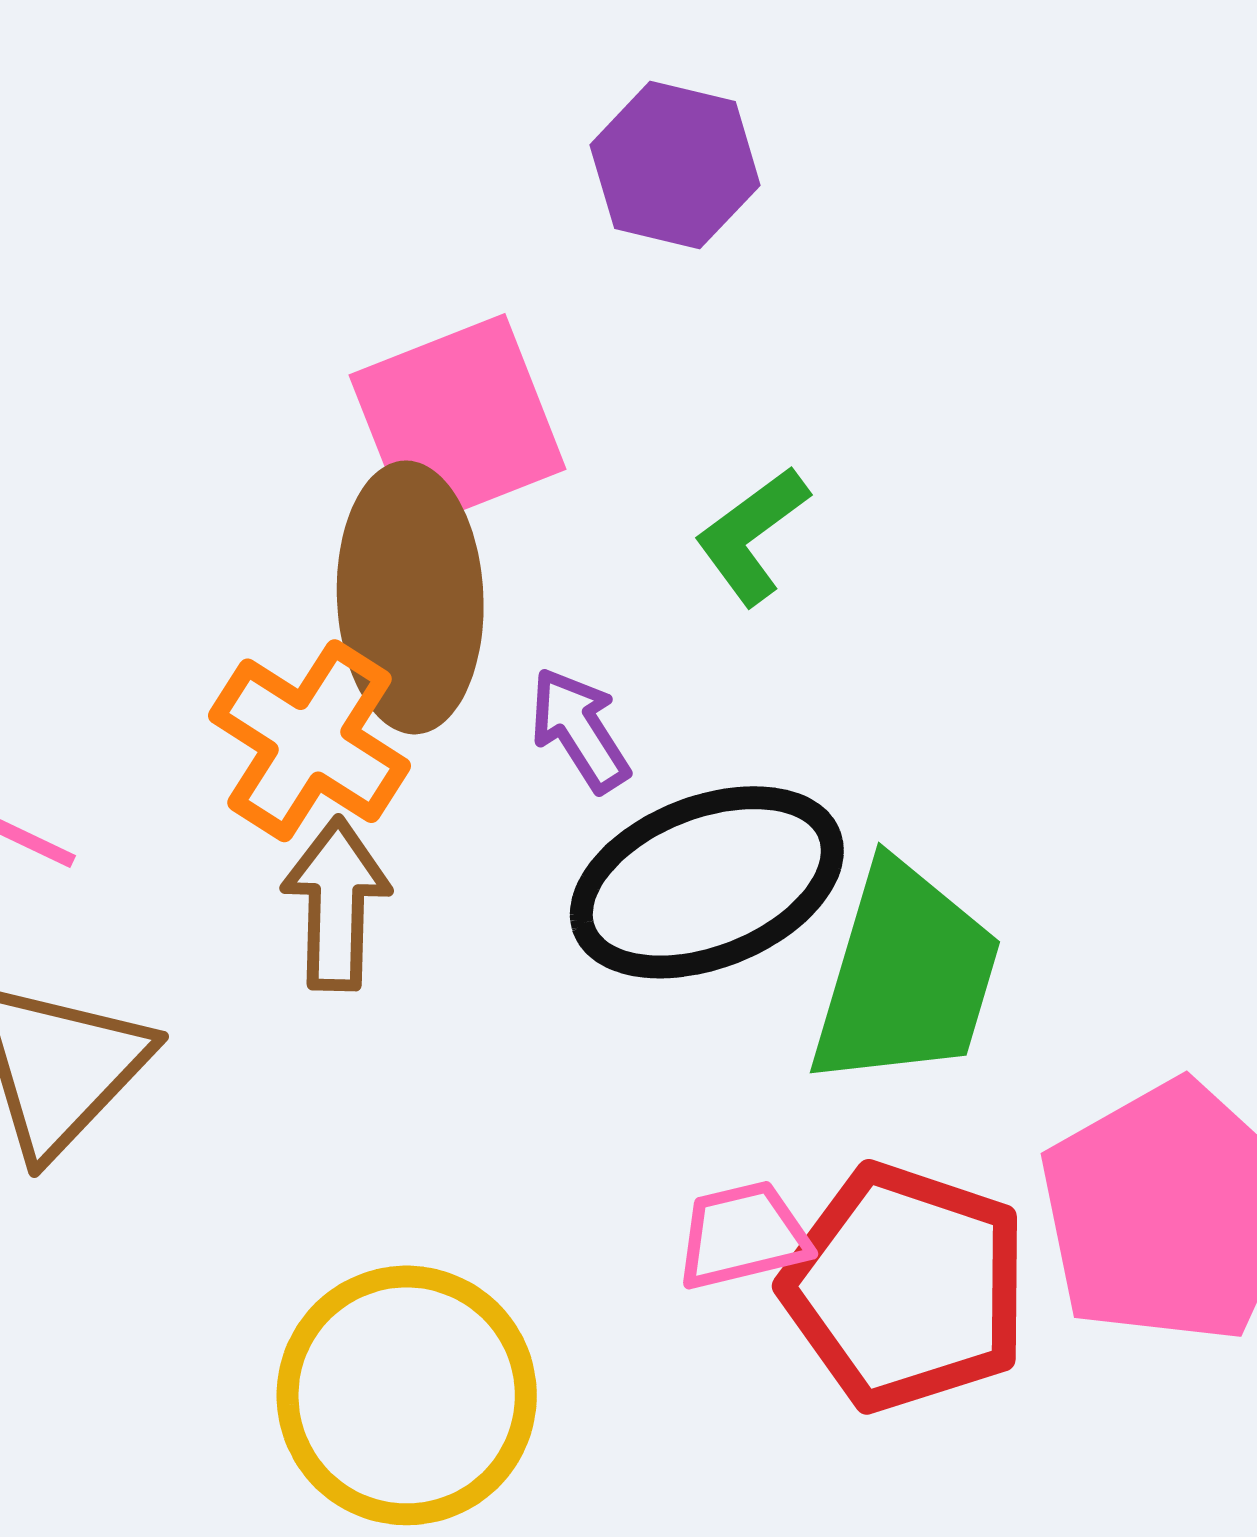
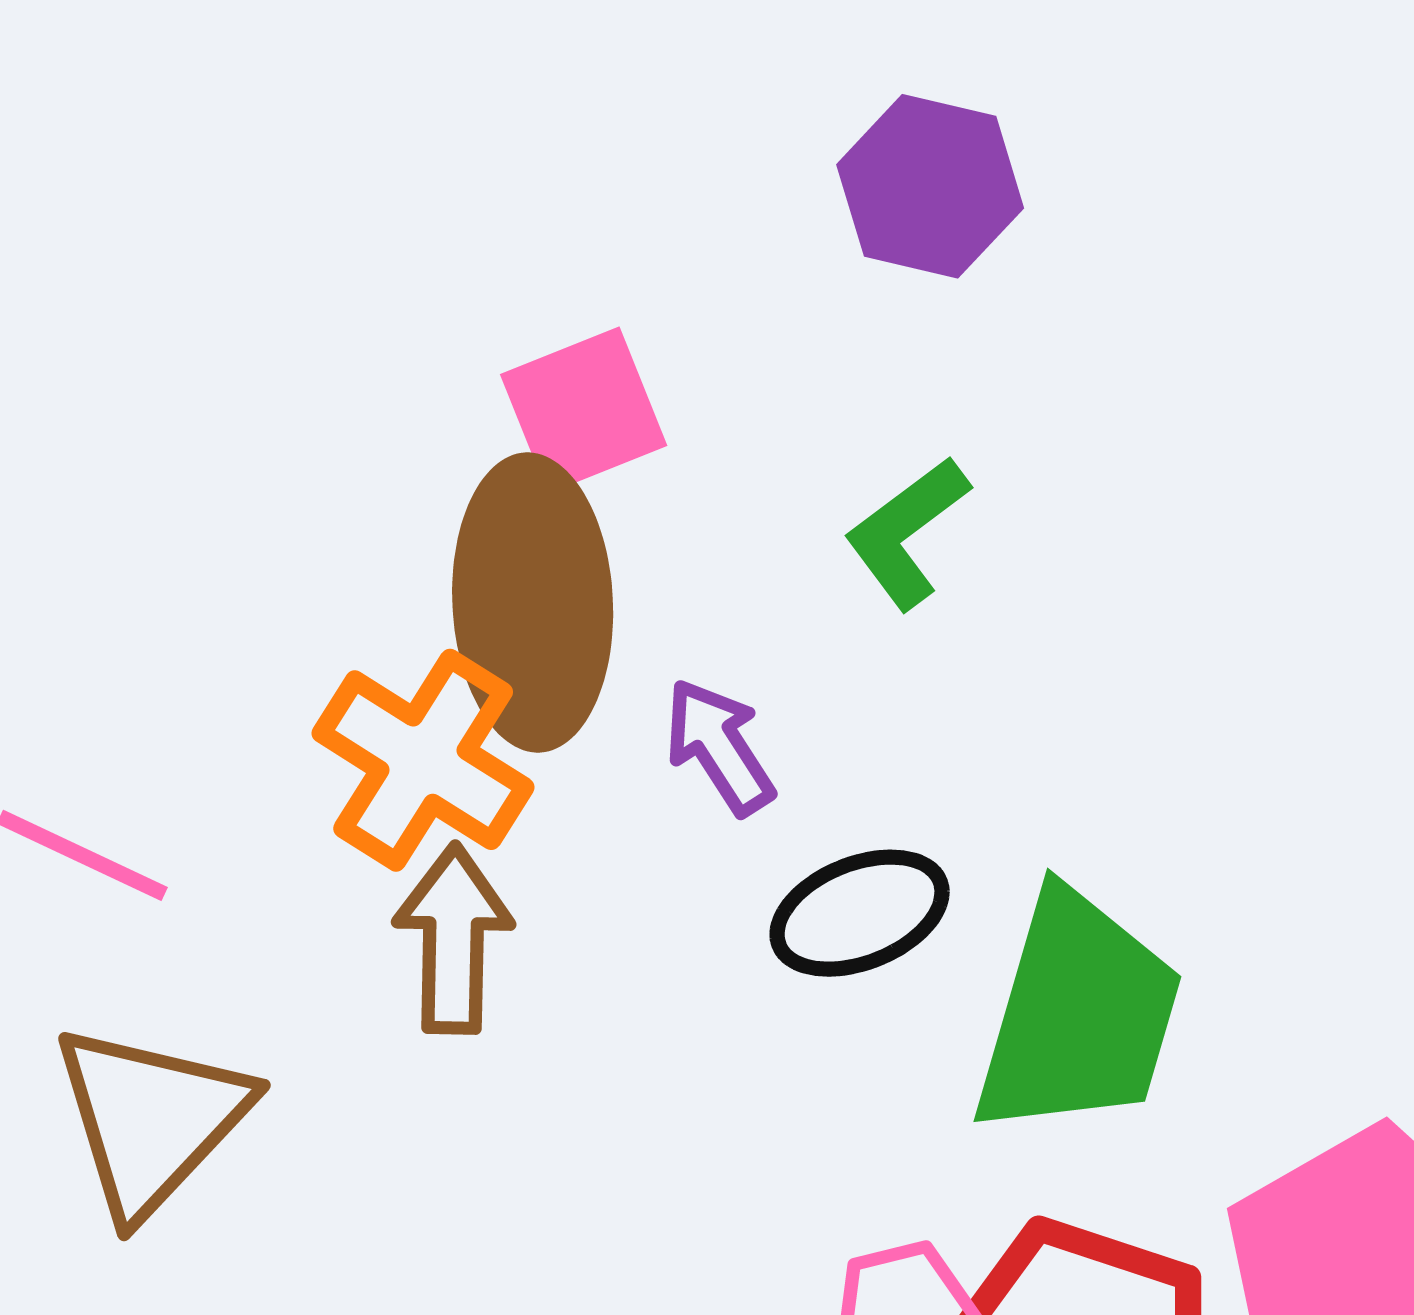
purple hexagon: (675, 165) -> (930, 186), moved
pink square: (458, 422) -> (584, 410), size x0.7
black ellipse: (707, 882) -> (860, 913), size x0.6

